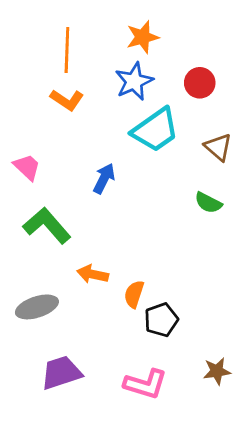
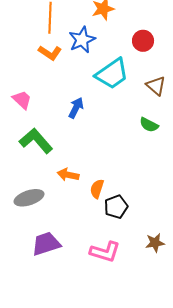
blue star: (134, 81) -> (82, 40), moved

